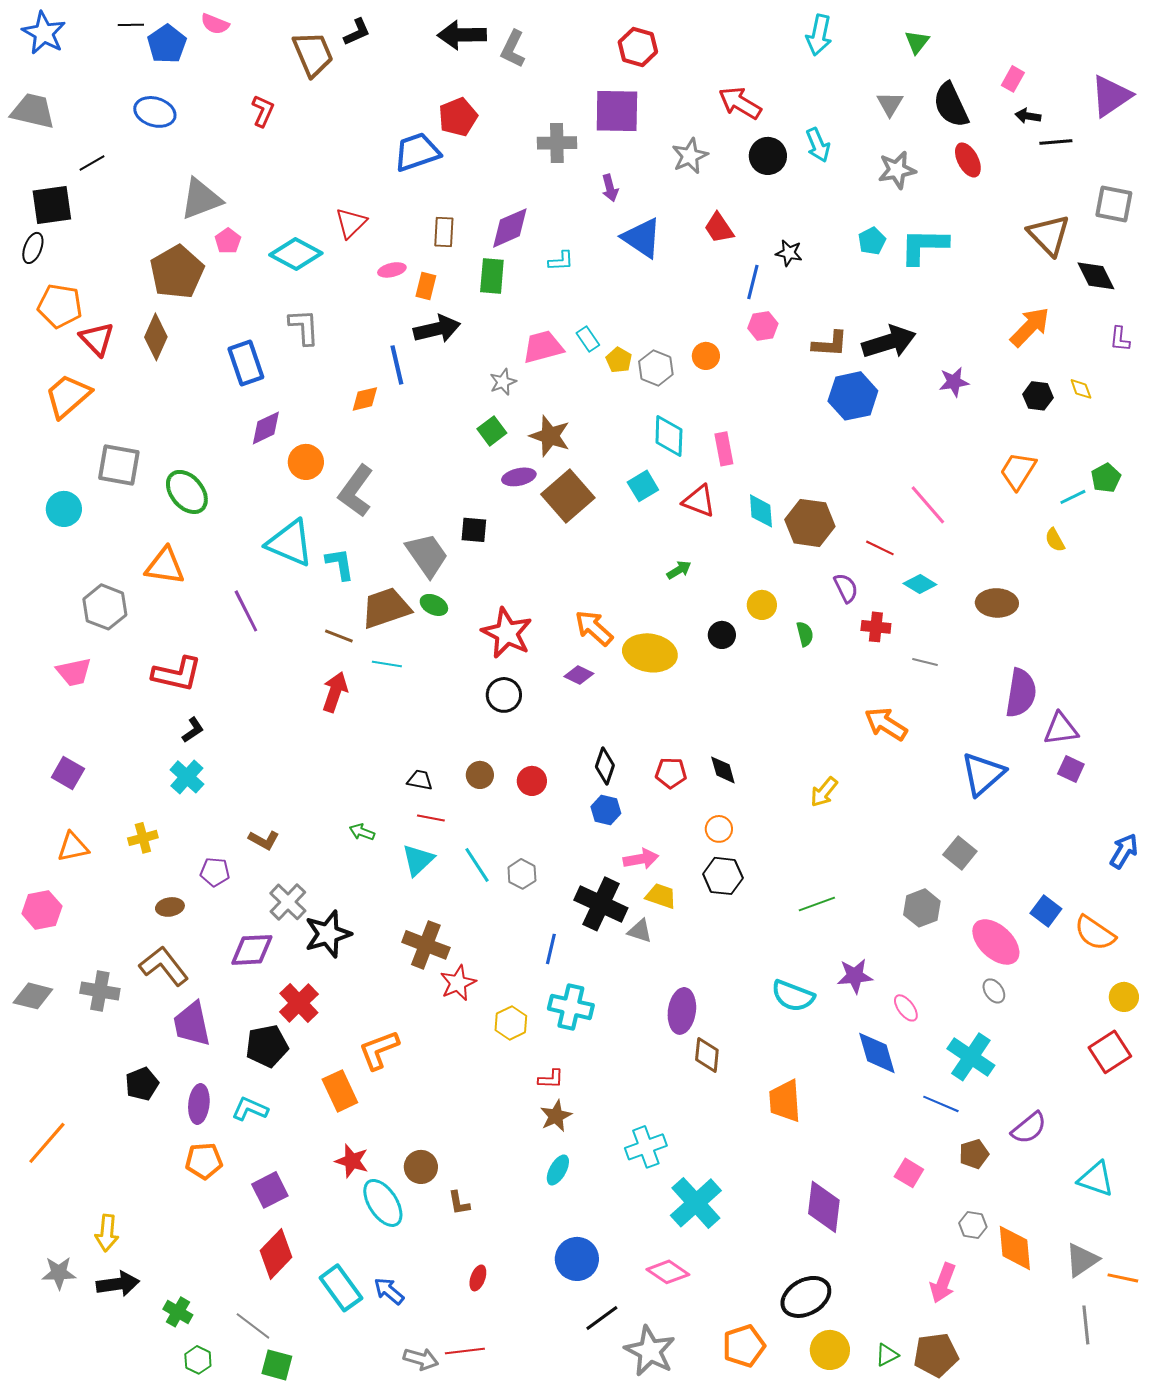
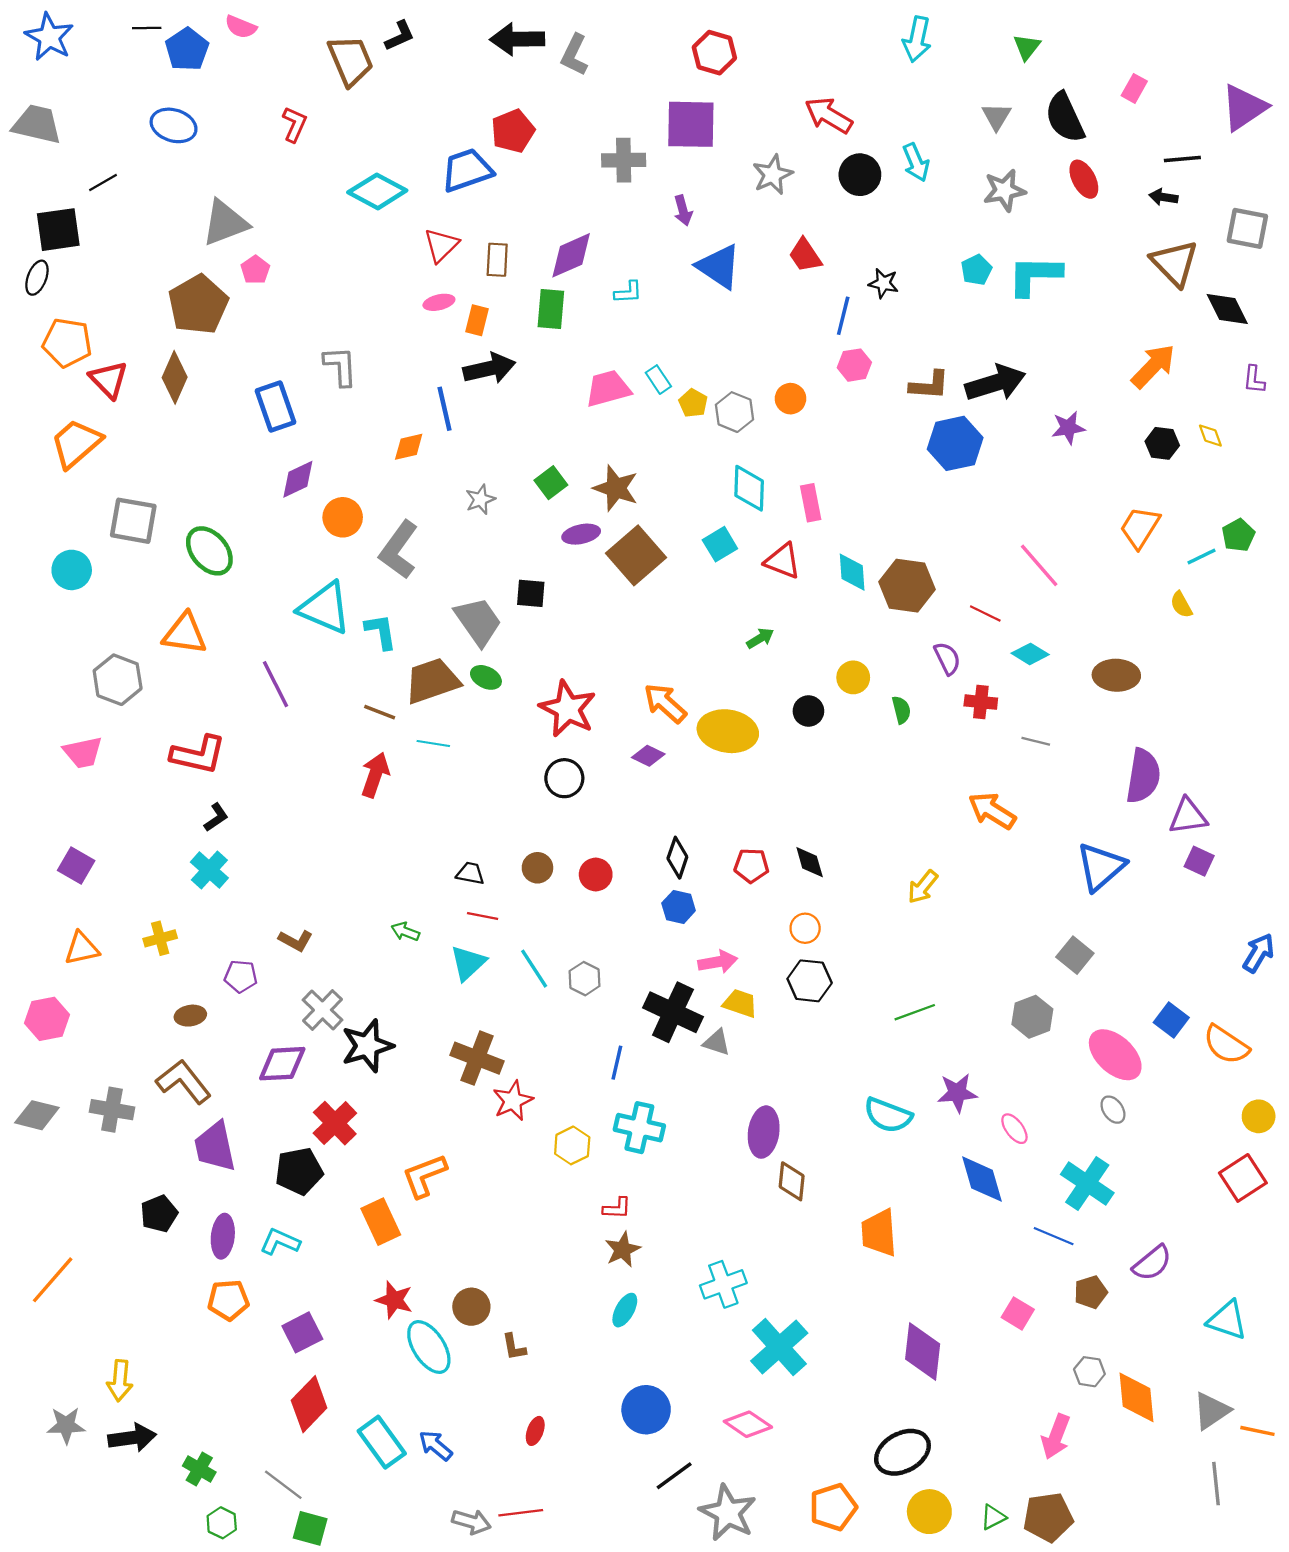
black arrow: (1028, 116) -> (1163, 197), moved
red triangle: (351, 223) -> (441, 245), moved
cyan diamond: (296, 254) -> (377, 191), moved
gray star: (503, 382) -> (480, 499), moved

